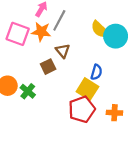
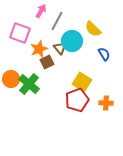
orange star: (41, 32) -> (39, 49), moved, turned -30
cyan circle: (116, 36) -> (72, 41), moved
blue semicircle: (96, 72) -> (104, 54), moved, turned -48
green cross: (28, 91) -> (29, 84), size x1.5

